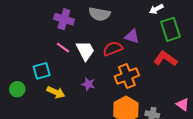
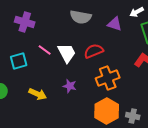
purple cross: (64, 19) -> (25, 22), moved
purple triangle: (132, 36) -> (115, 24), moved
cyan square: (42, 71) -> (19, 61), moved

